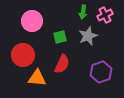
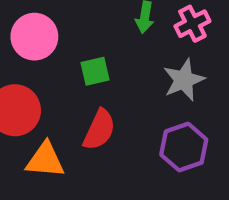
gray star: (88, 36) -> (184, 80), moved

